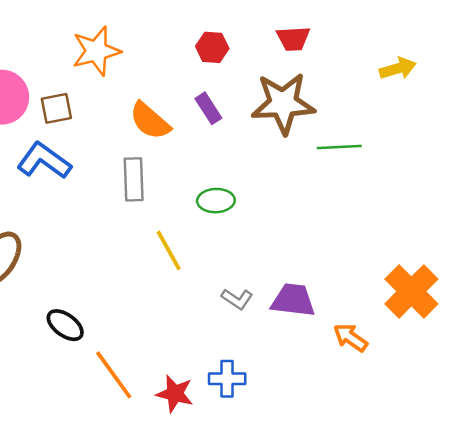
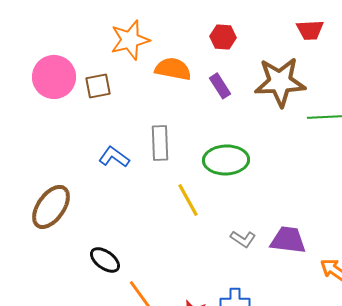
red trapezoid: (293, 39) -> (310, 30), moved
orange semicircle: (150, 121) -> (173, 69), moved, turned 150
blue L-shape: (44, 161) -> (114, 157), moved, size x0.7
green ellipse: (216, 201) -> (226, 160), size x1.5

